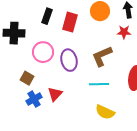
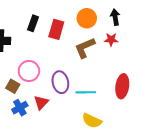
pink circle: (43, 52) -> (29, 71), moved
brown L-shape: (102, 56) -> (85, 48), moved
purple ellipse: (69, 60) -> (60, 82), moved

